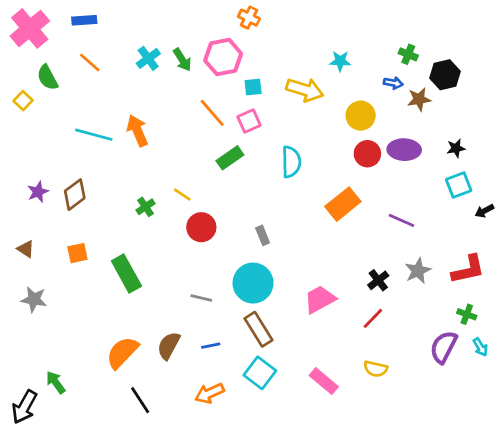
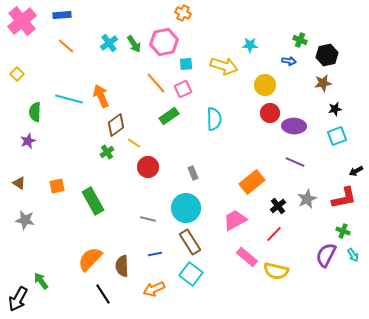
green semicircle: (47, 77) -> (35, 112), moved, turned 30
brown star: (419, 99) -> (323, 83), moved
purple ellipse: (404, 150) -> (294, 126), moved
brown diamond: (75, 195) -> (116, 125), moved
orange rectangle: (343, 204) -> (252, 182), moved
black arrow: (484, 211) -> (356, 171), moved
brown semicircle: (169, 346) -> (122, 266), moved, turned -30
yellow semicircle: (376, 369) -> (276, 271), size x1.4
pink rectangle: (324, 381) -> (247, 257), moved

